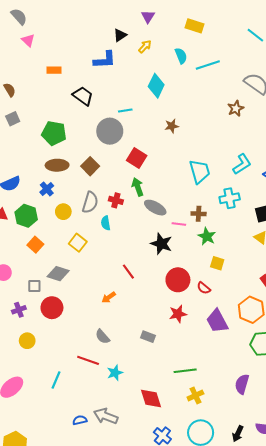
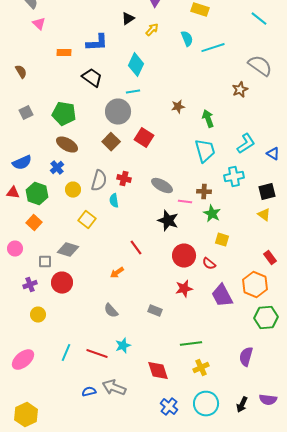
blue L-shape: (105, 60) -> (97, 43), moved
cyan diamond: (156, 86) -> (136, 65), moved
gray square: (13, 119) -> (26, 113), moved
brown ellipse: (57, 165) -> (67, 145), turned 30
brown square: (90, 166) -> (111, 142), moved
green arrow: (138, 187) -> (208, 119), moved
orange square: (35, 245) -> (34, 223), moved
red line: (88, 360) -> (97, 354), moved

